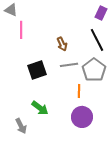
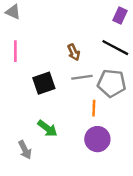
pink line: (21, 30) -> (15, 51), moved
black line: (97, 40) -> (115, 48), turned -35
gray pentagon: (94, 70) -> (112, 83), turned -30

